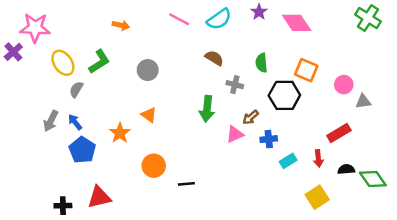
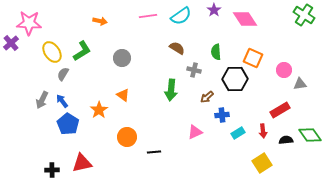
pink line: (179, 19) -> (148, 16), turned -36
pink triangle: (235, 134) -> (195, 132), moved
green diamond: (373, 179) -> (310, 135), moved

